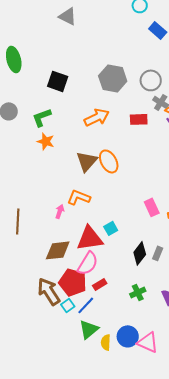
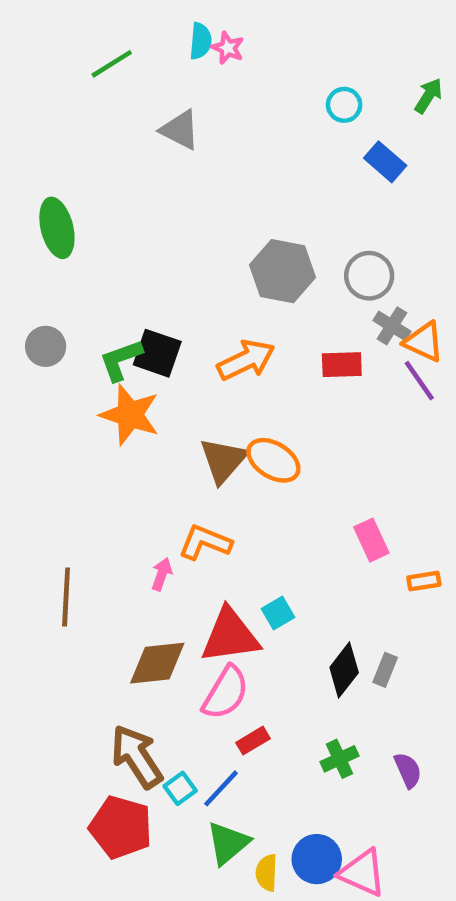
black square: (58, 81) -> (157, 353), moved
orange star: (46, 141) -> (130, 415), size x1.5
orange ellipse: (109, 161) -> (273, 460), turned -30
pink rectangle: (152, 207) -> (371, 540), moved
red pentagon: (73, 282) -> (121, 827), moved

